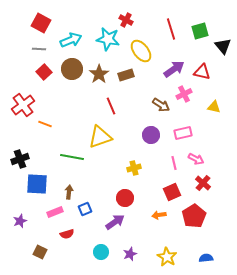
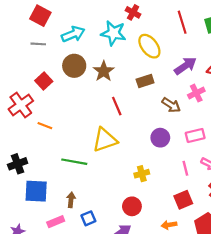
red square: (44, 72) -> (44, 81), moved
brown rectangle: (126, 75) -> (145, 81), moved

